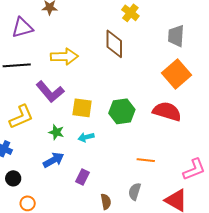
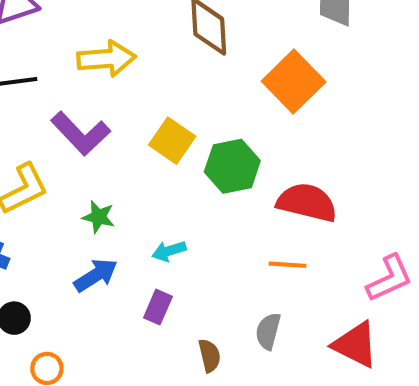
orange square: (176, 74) -> (294, 81), moved
yellow square: (82, 108) -> (172, 141), moved, turned 30
red semicircle: (167, 111) -> (307, 202), moved
cyan arrow: (86, 137) -> (169, 251), moved

